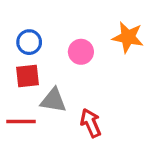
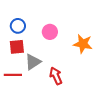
orange star: (128, 37) -> (83, 44), moved
gray triangle: (53, 100) -> (33, 62), turned -42

